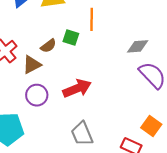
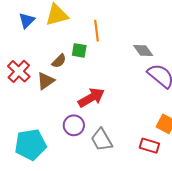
gray diamond: (138, 46) -> (143, 51), turned 65
purple circle: (37, 95) -> (74, 125), moved

